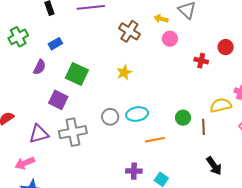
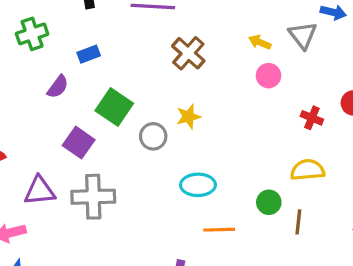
brown cross: (129, 31) -> (188, 53), moved
yellow semicircle: (221, 105) -> (308, 170), moved
gray circle: (110, 117) -> (153, 136), moved

